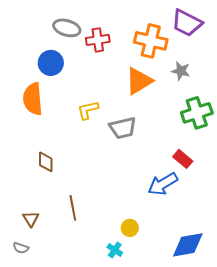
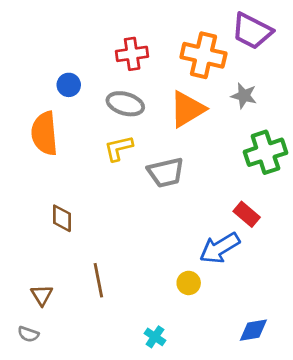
gray ellipse: (67, 28) -> (125, 104), moved
blue circle: (51, 63) -> (69, 85), size x0.7
yellow circle: (130, 228) -> (189, 283), moved
blue diamond: (188, 245) -> (253, 330), size x0.7

